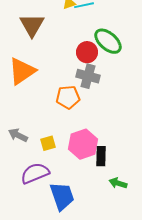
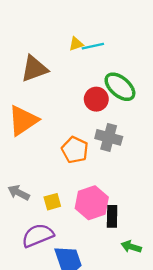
brown triangle: (32, 25) -> (34, 69), turned 40
gray cross: (88, 76) -> (109, 137), moved
orange pentagon: (68, 97) -> (75, 150), turned 30

